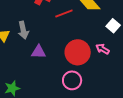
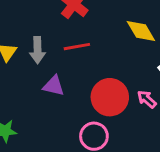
red line: (64, 14) -> (77, 47), moved

